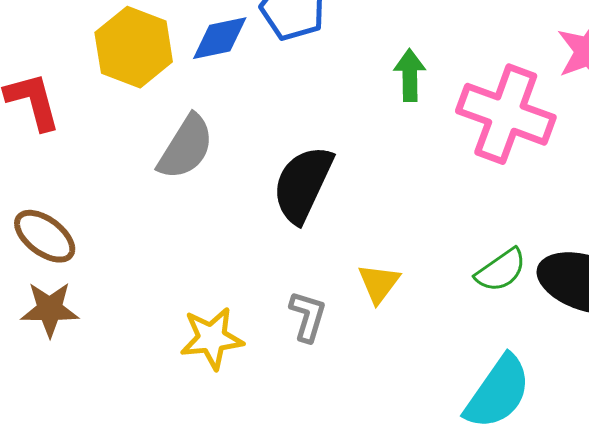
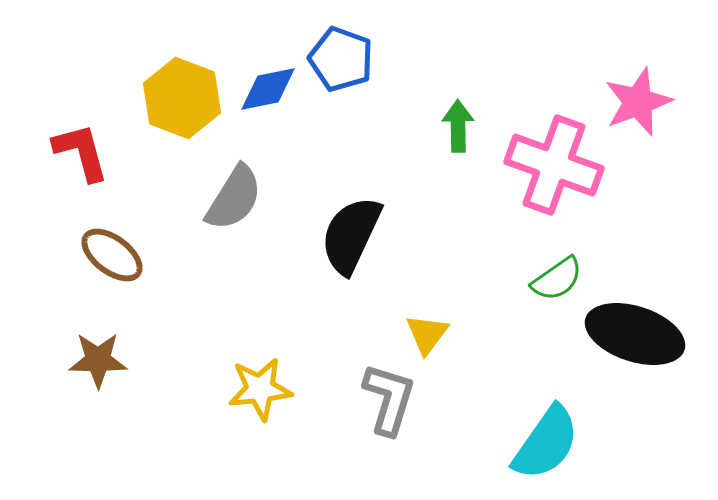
brown ellipse: (45, 236) -> (112, 255), moved
green semicircle: (501, 270) -> (557, 279), moved
gray L-shape: (308, 316) -> (389, 399), moved, size x1.4

